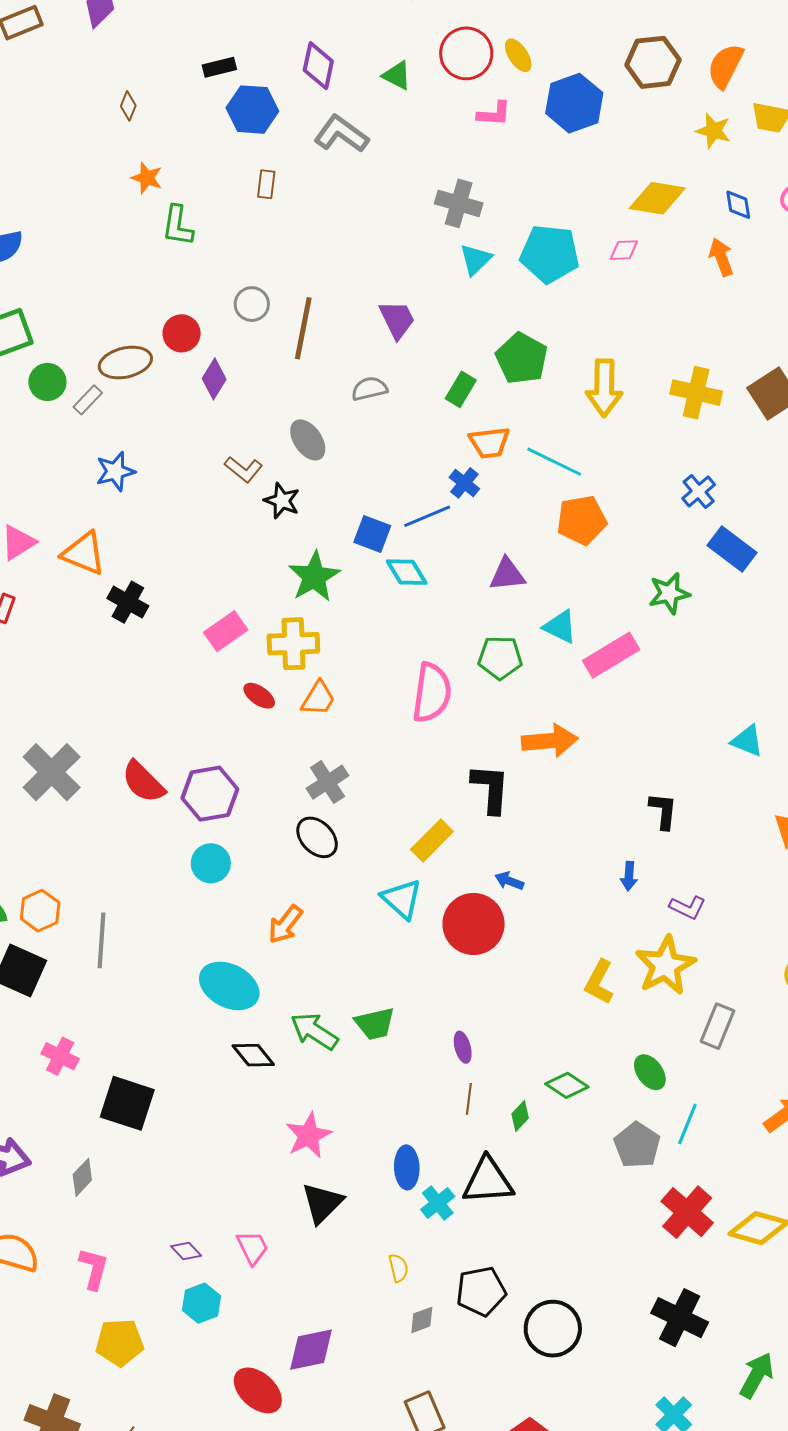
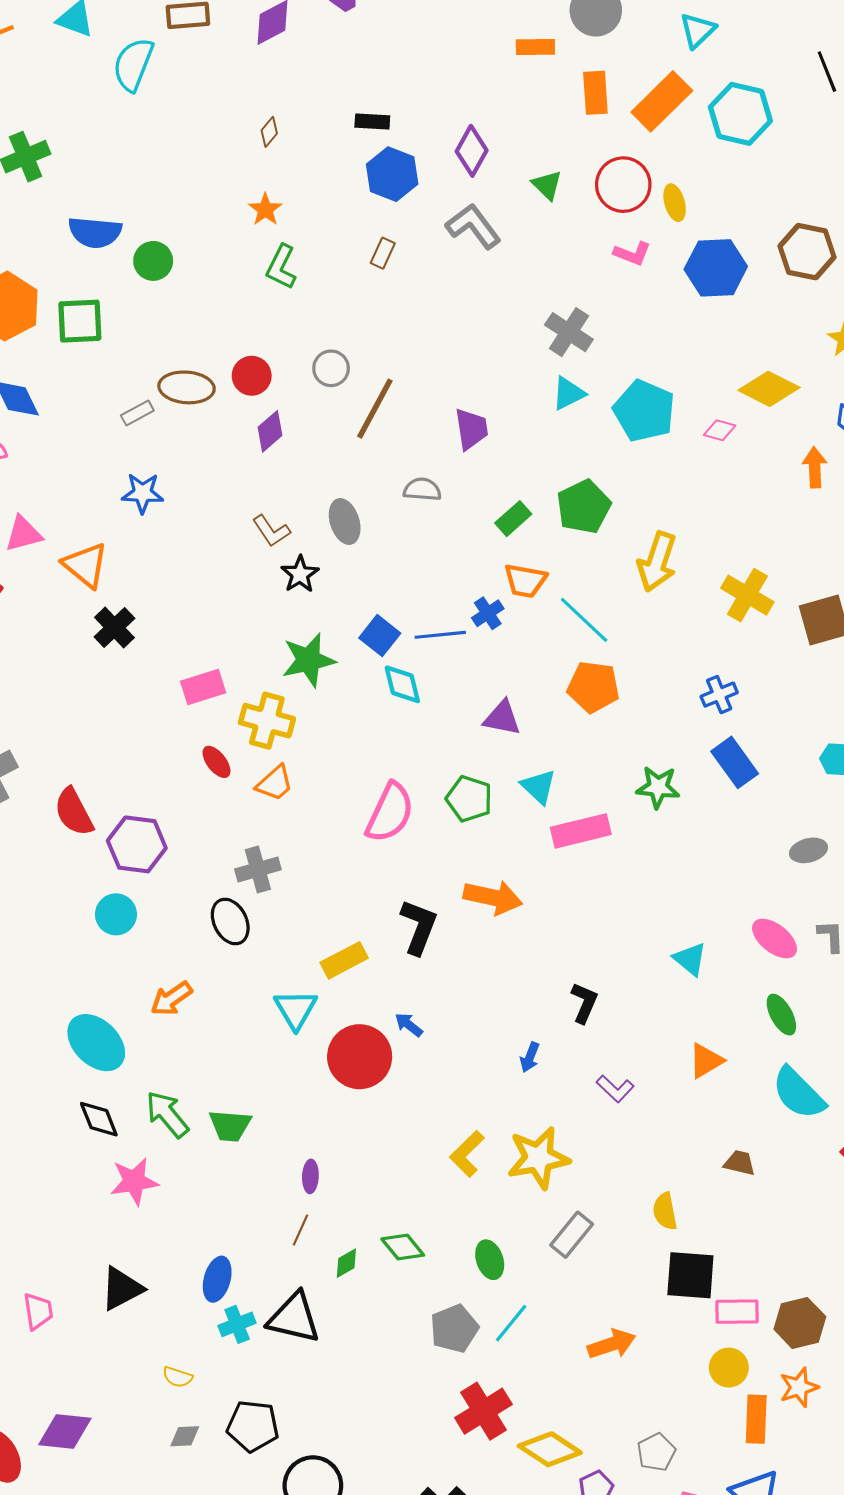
green circle: (47, 382) -> (153, 261), moved
purple L-shape: (688, 907) -> (615, 1089), moved
pink star: (309, 1135) -> (134, 1181), moved
yellow semicircle: (398, 1268) -> (178, 1377), turned 104

